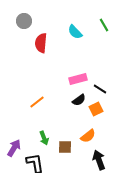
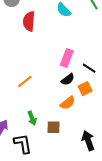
pink rectangle: (78, 79) -> (67, 58), turned -54
orange semicircle: (88, 136) -> (68, 103), moved

